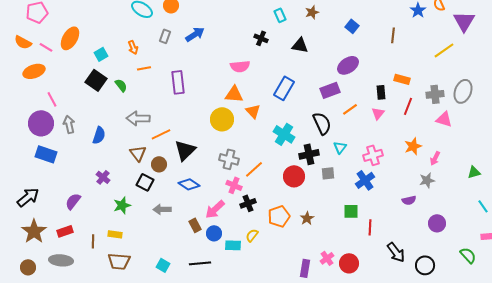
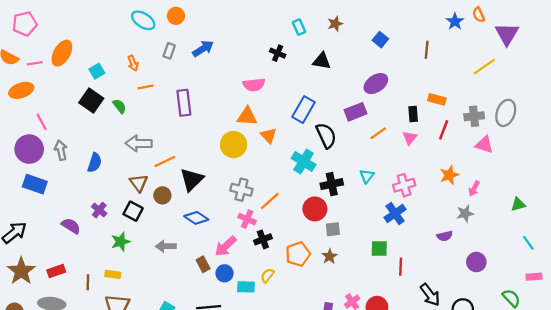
pink line: (46, 47) -> (35, 63), turned -40
black semicircle: (322, 123) -> (326, 136), moved
gray square: (328, 173) -> (333, 229), moved
black square: (145, 182) -> (133, 211), moved
purple semicircle: (73, 201) -> (71, 226), moved, turned 84

